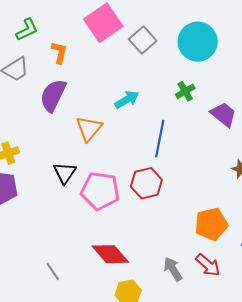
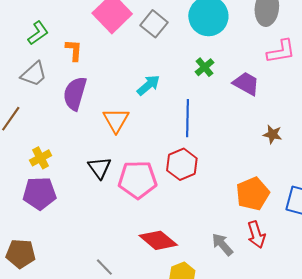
red arrow: (208, 265) -> (256, 235), turned 40

